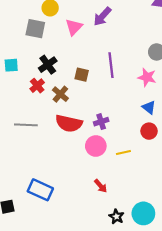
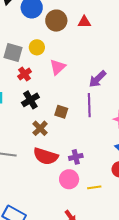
purple arrow: (102, 16) -> (97, 79), moved
gray square: (35, 29) -> (13, 52), moved
red cross: (37, 86) -> (25, 74), moved

